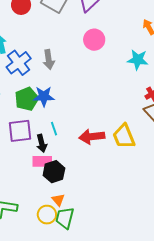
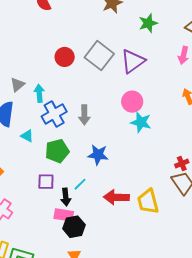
cyan star: (138, 60) -> (141, 122), moved
blue star: (44, 96) -> (98, 155), moved
cyan line: (54, 129) -> (80, 184), turned 56
purple square: (20, 131) -> (46, 182), size x0.7

